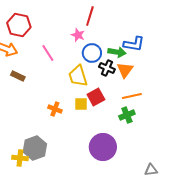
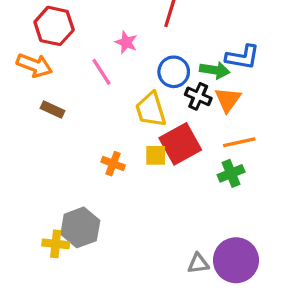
pink star: (78, 35) -> (126, 42), moved
red square: (96, 97) -> (180, 144), size x1.4
purple circle: (103, 147) -> (236, 260), moved
gray triangle: (151, 170) -> (198, 264), moved

